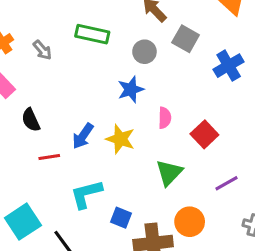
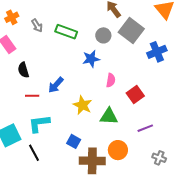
green rectangle: (92, 34) -> (66, 32), moved
gray square: (186, 39) -> (131, 31), size x1.4
yellow star: (120, 139) -> (83, 105), moved
green triangle: (169, 173) -> (109, 116), turned 42
cyan L-shape: (86, 194) -> (39, 124), moved

